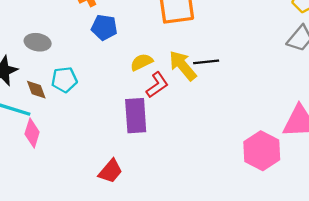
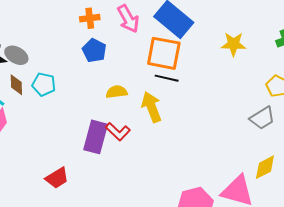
gray ellipse: (38, 42) -> (16, 55), moved
black line: (206, 62) -> (167, 78), moved
red L-shape: (157, 85) -> (118, 132), moved, turned 60

